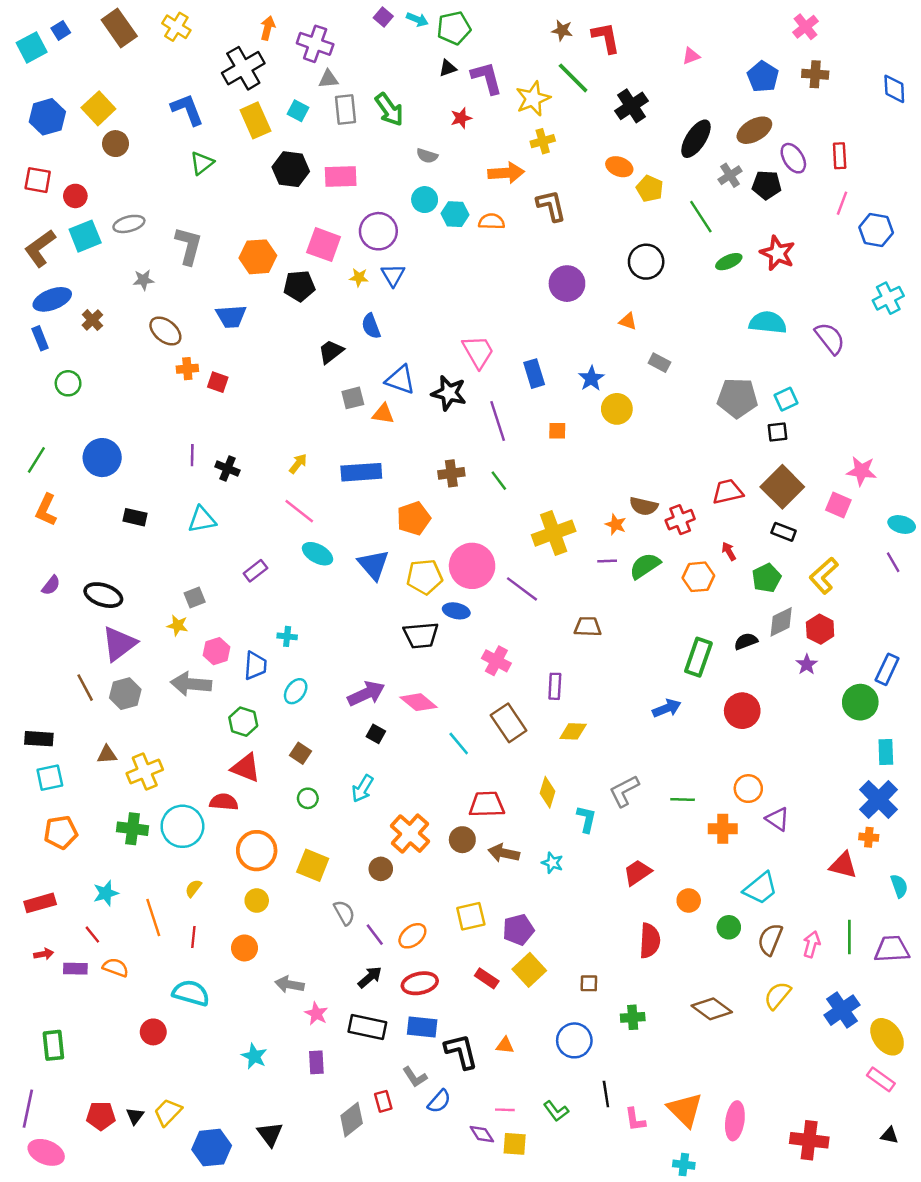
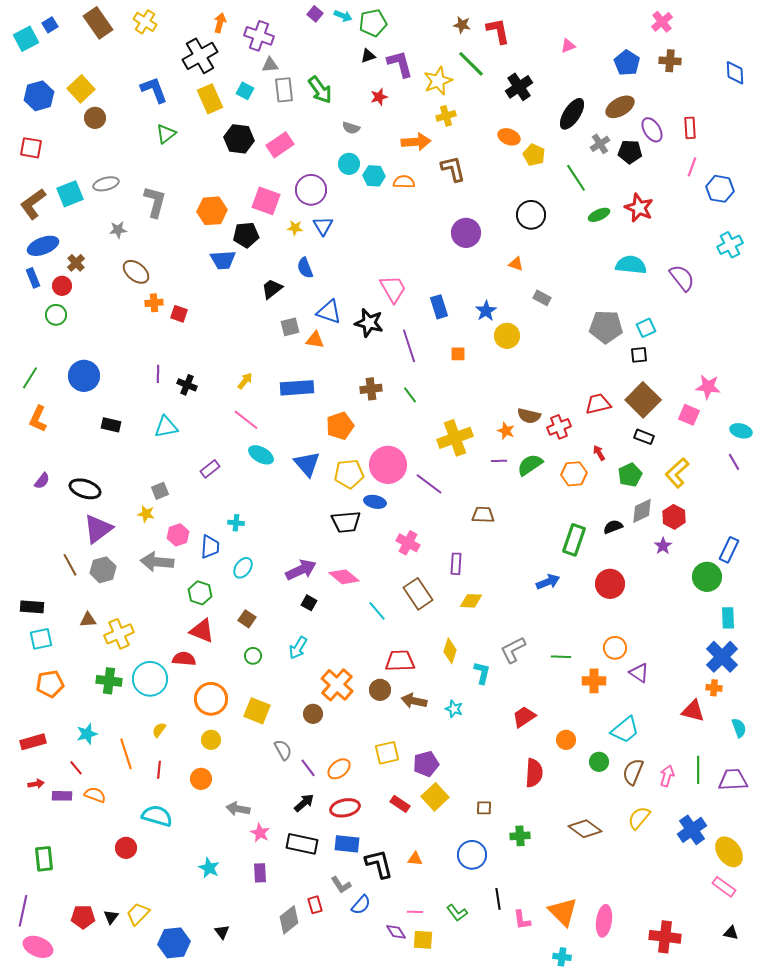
pink rectangle: (341, 176) -> (280, 145), turned -32
red circle: (75, 196) -> (62, 286), moved
blue trapezoid: (231, 316) -> (223, 260), moved
black triangle: (270, 1134) -> (222, 932), size x0.7

